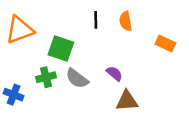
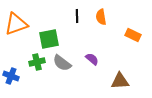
green square: (61, 49) -> (49, 39), turned -30
brown triangle: (127, 101) -> (120, 81), moved

